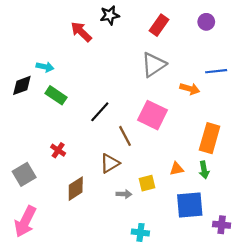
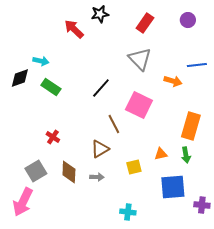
gray triangle: (154, 65) -> (140, 59), turned -40
black line: (100, 112) -> (101, 88), moved
gray square: (24, 174) -> (36, 171), moved
brown diamond: (76, 189) -> (69, 172), turned -55
gray arrow: (124, 194) -> (97, 177), moved

